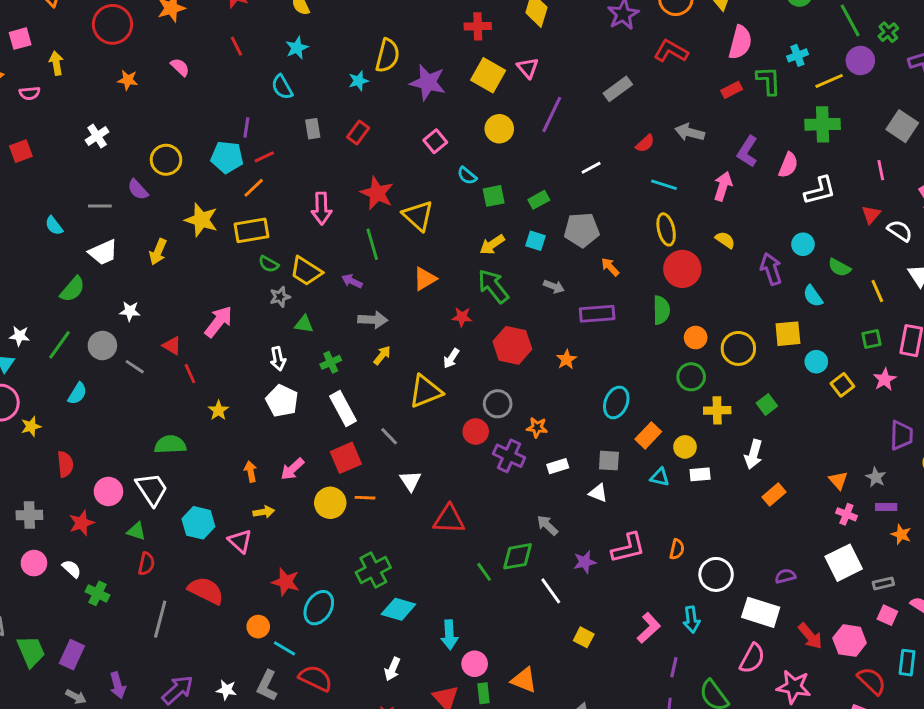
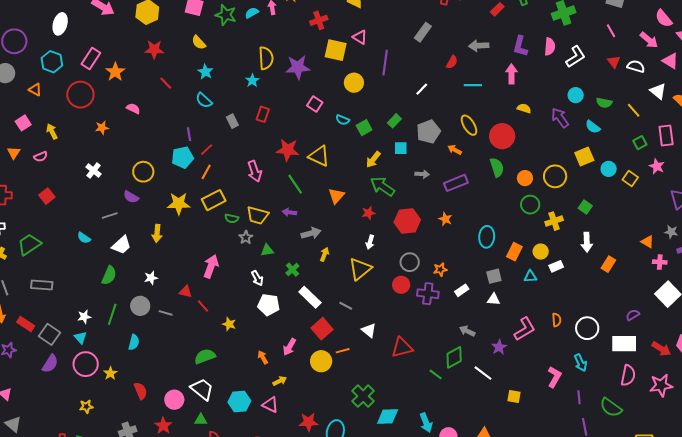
yellow ellipse: (666, 229) -> (469, 125), moved

